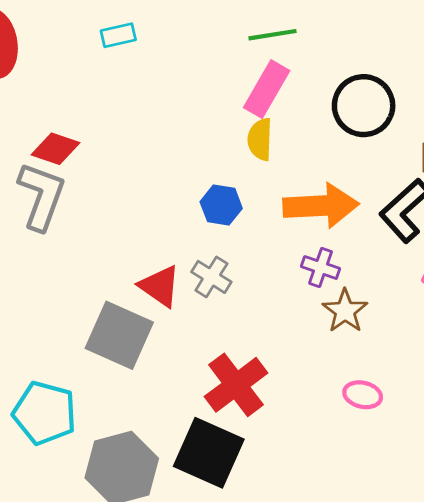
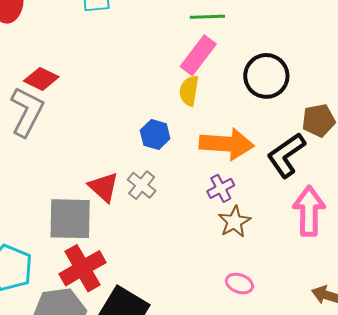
purple cross: (321, 268) -> (221, 188), turned 36
gray square: (119, 335) -> (70, 219), turned -30
red cross: (236, 385) -> (83, 268), moved

